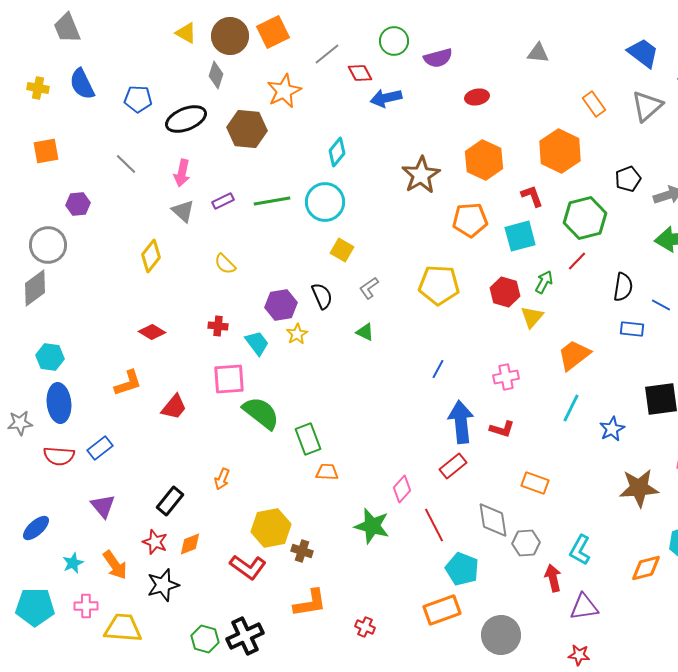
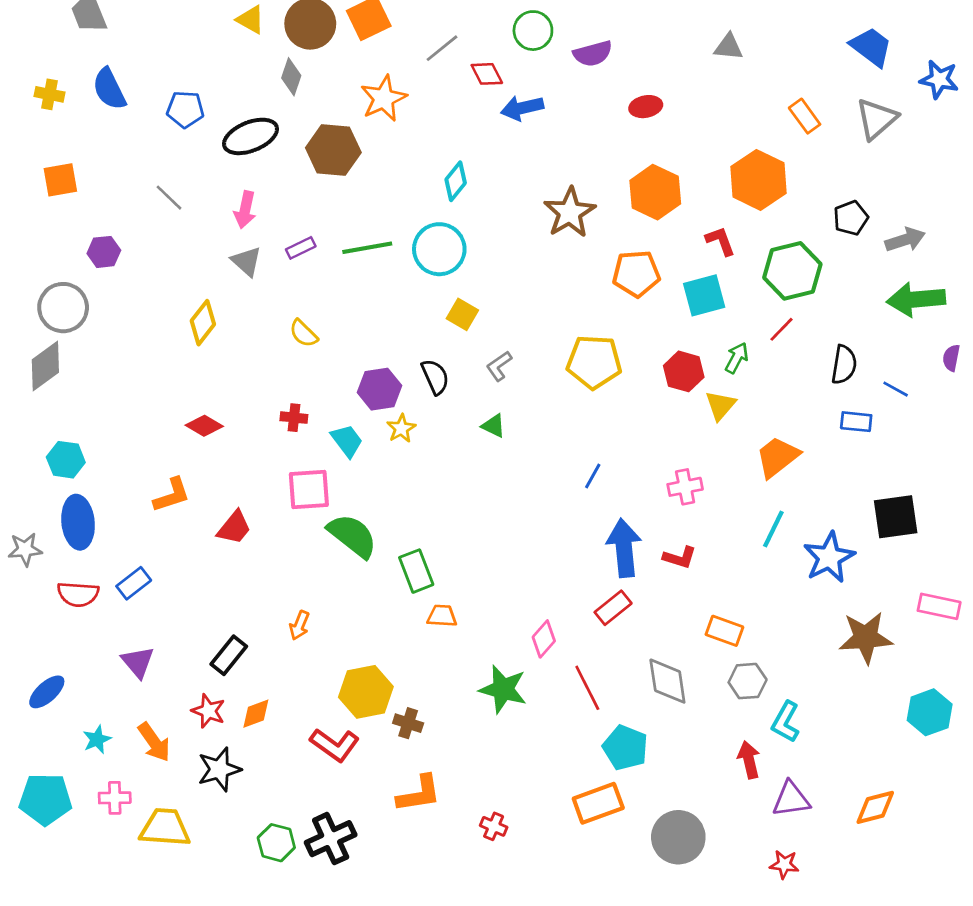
blue star: (612, 429) -> (829, 557), size x1.5
gray hexagon: (526, 543) -> (748, 681), moved
orange diamond: (646, 568) -> (875, 807), moved

